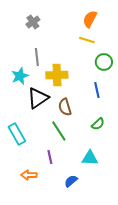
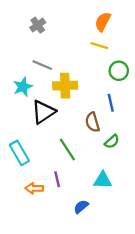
gray line: (37, 57) -> (42, 65), turned -60
brown semicircle: (65, 107) -> (92, 122), moved
orange arrow: (29, 175) -> (34, 188), moved

